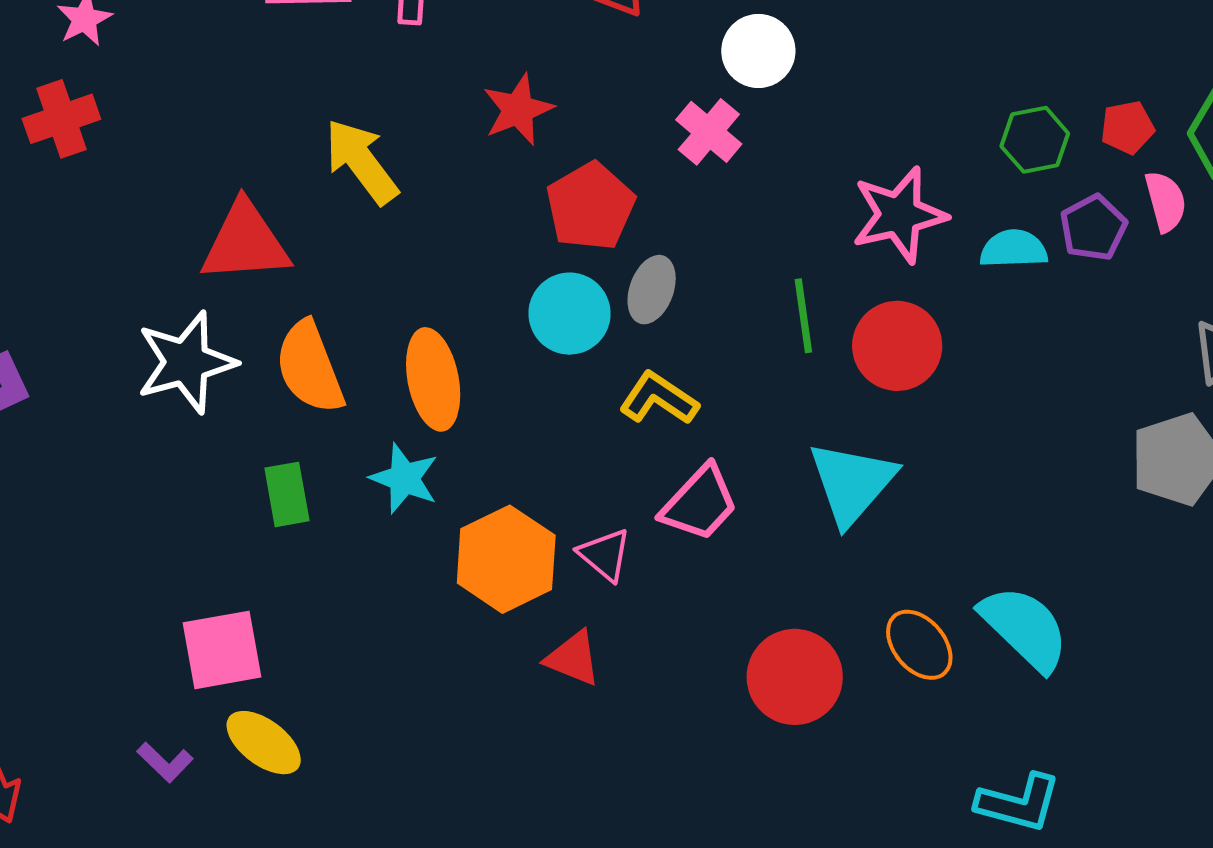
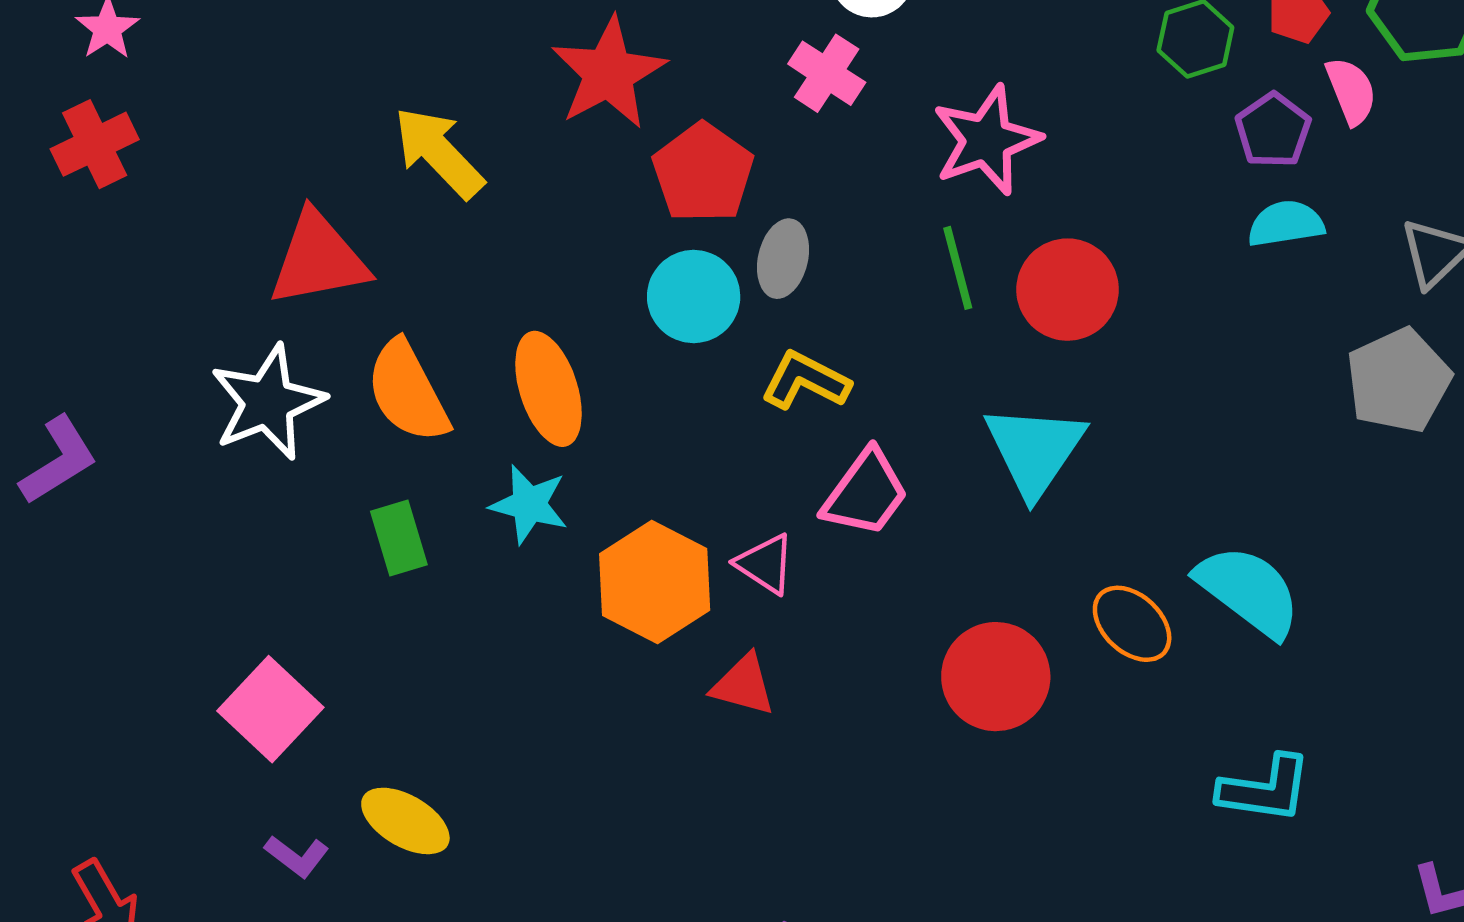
red star: (518, 110) -> (609, 73), size x1.4
pink star: (899, 215) -> (987, 140), moved
cyan semicircle: (1014, 249) -> (1286, 224), moved
pink square: (222, 650) -> (270, 709), moved, turned -30

